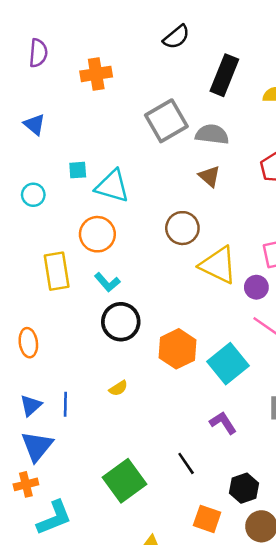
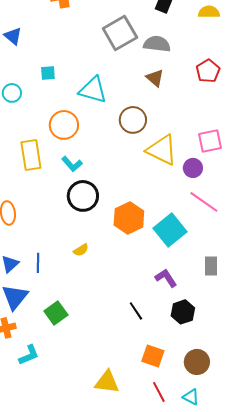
cyan triangle: (112, 186) -> (93, 90), moved
green square: (124, 481) -> (56, 313), moved, size x0.7
black hexagon: (244, 488) -> (183, 312), moved
cyan L-shape: (54, 518) -> (29, 355), size x0.7

